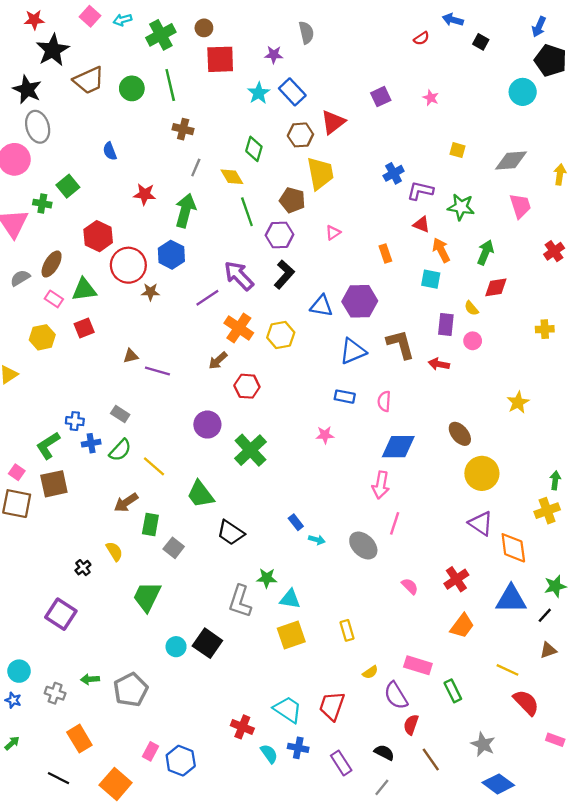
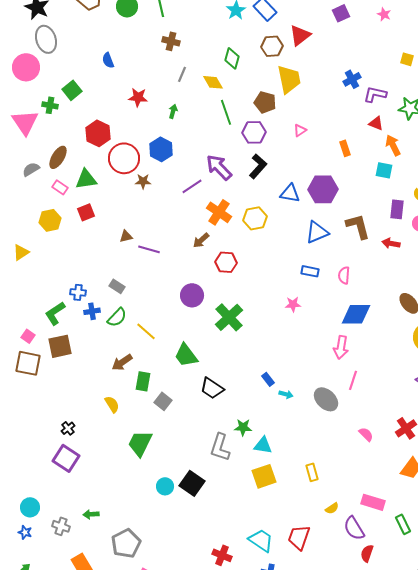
green arrow: (185, 211) -> (173, 111), size x0.5
black cross: (83, 568) -> (68, 428), moved
gray pentagon: (131, 690) -> (126, 543), moved

